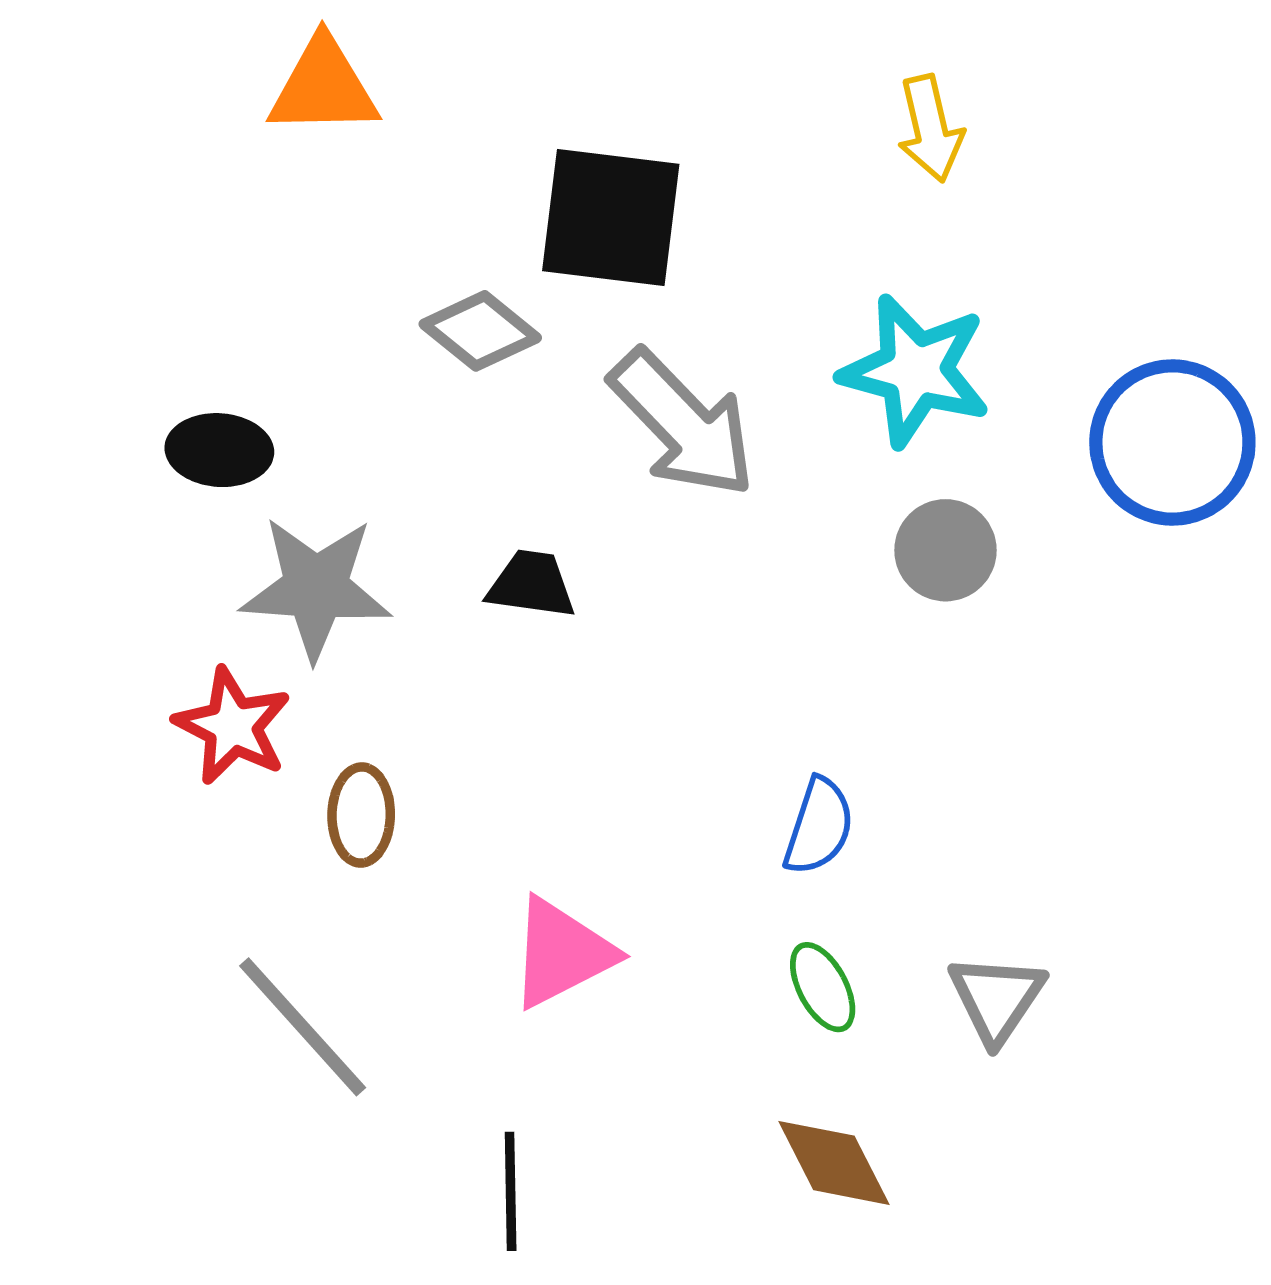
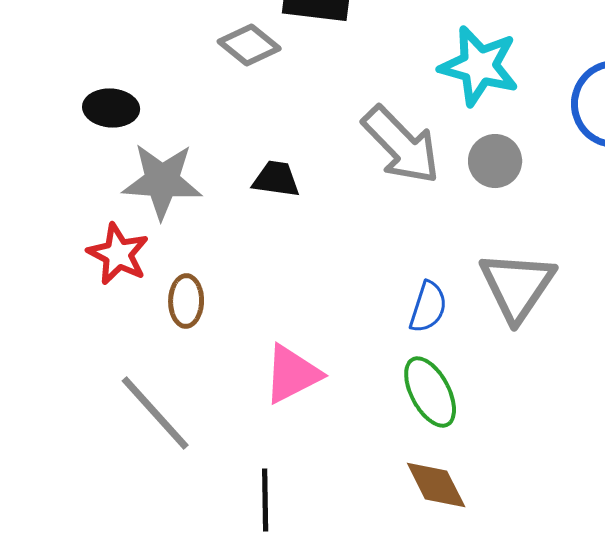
gray arrow: (683, 424) -> (401, 145), moved
green ellipse: (823, 987) -> (430, 392), size x1.5
gray triangle: (997, 998) -> (517, 286), moved, size x1.5

